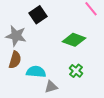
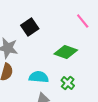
cyan semicircle: (36, 72) -> (39, 77), moved

